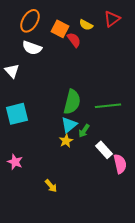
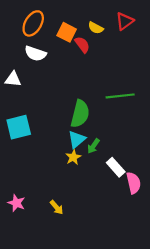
white triangle: (12, 71) -> (13, 79), turned -42
green line: (108, 106) -> (120, 96), moved
pink star: (15, 162) -> (16, 203), moved

